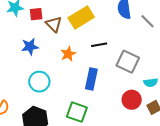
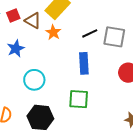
black line: (99, 45) -> (90, 33), moved
orange star: (68, 54) -> (53, 32), moved

